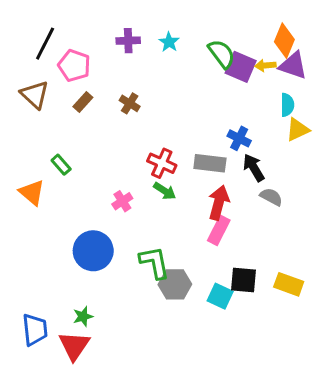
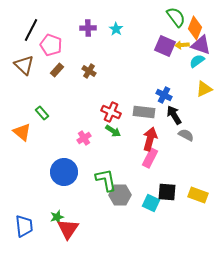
green semicircle: (222, 54) -> (176, 17), moved
cyan semicircle: (287, 105) -> (197, 61), moved, turned -126
red triangle: (74, 346) -> (68, 229), moved

